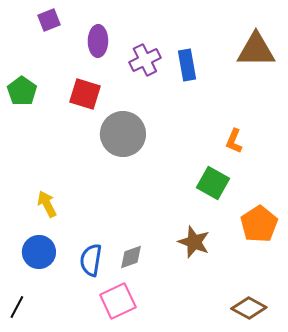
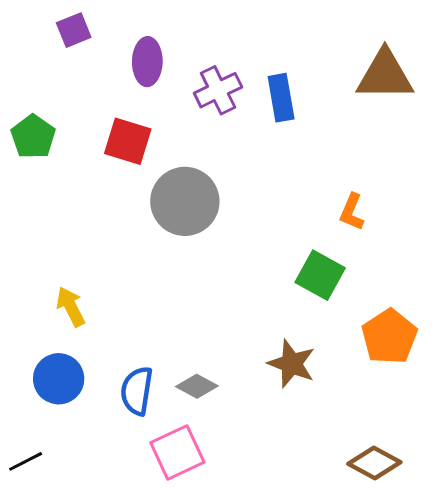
gray diamond: (131, 257) -> (197, 386), turned 48
black line: (17, 307) -> (26, 461), turned 35

